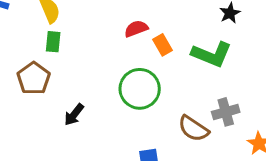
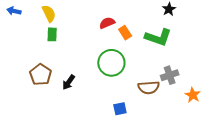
brown pentagon: (34, 78) -> (41, 75), moved
brown semicircle: (193, 129) -> (149, 87), turned -35

